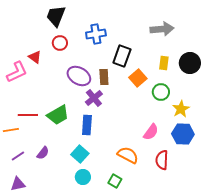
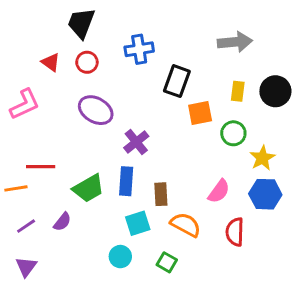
red triangle: (35, 57) -> (51, 62), moved
purple ellipse: (79, 76) -> (96, 110), moved
brown rectangle: (104, 77) -> (161, 194), moved
orange square: (138, 78) -> (200, 113), turned 30
green trapezoid: (58, 115) -> (88, 188), moved
cyan square: (80, 154) -> (138, 223), moved, turned 30
purple triangle: (18, 184) -> (26, 267), turned -42

